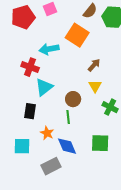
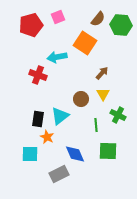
cyan triangle: (44, 87) -> (60, 116), moved
brown circle: (73, 99) -> (81, 99), moved
green line: (68, 117) -> (96, 125), moved
orange star: (47, 133) -> (47, 137), moved

